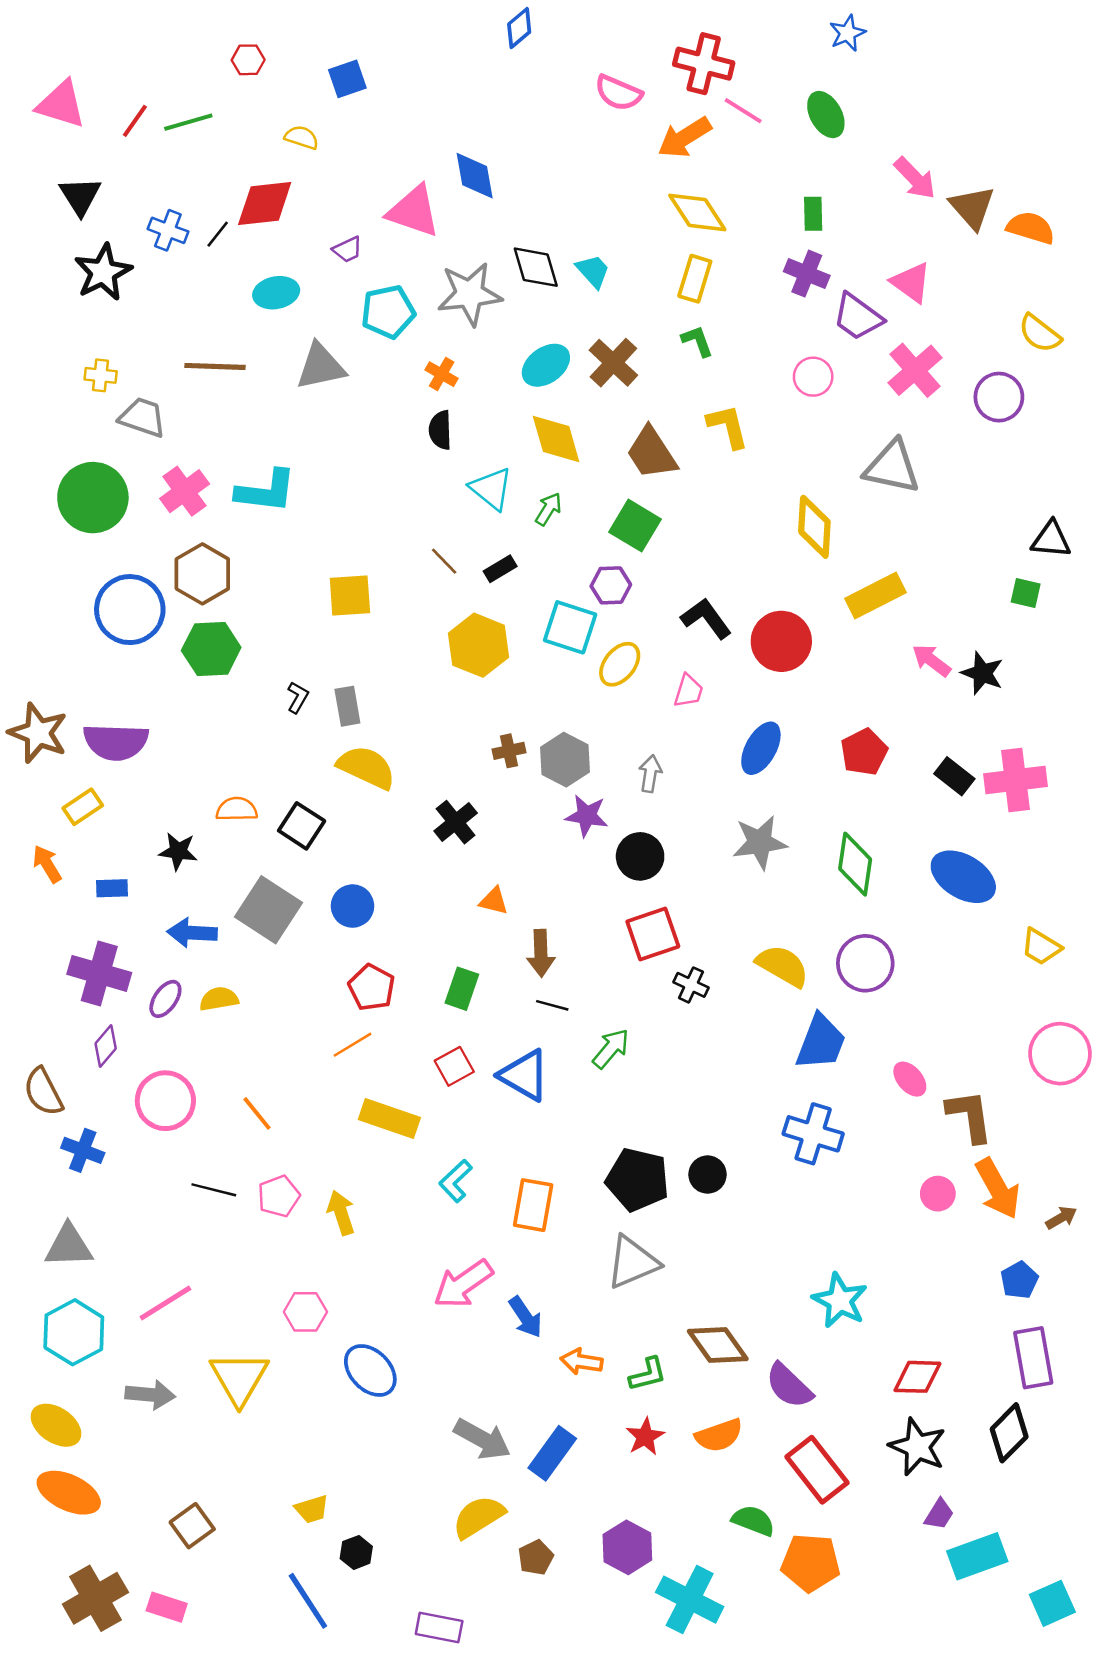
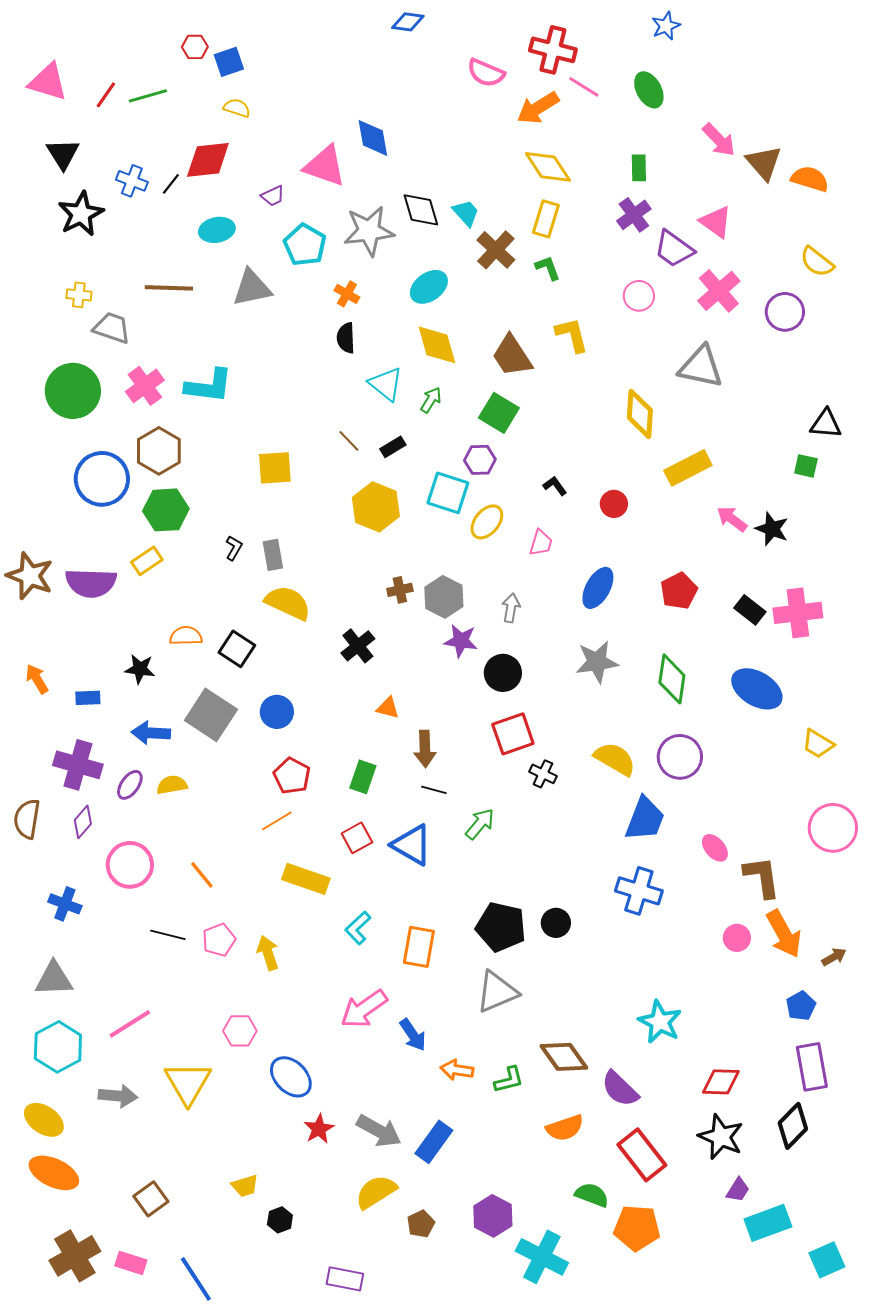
blue diamond: (519, 28) -> (408, 22), turned 48
blue square: (347, 79) -> (229, 62), moved
purple cross: (807, 274) -> (634, 215), turned 32
cyan pentagon: (388, 312) -> (305, 245), turned -30
brown cross: (613, 363) -> (496, 250), moved
black L-shape: (706, 618) -> (555, 486), size x0.6
red circle: (781, 641) -> (614, 504), size x0.6
yellow rectangle: (83, 807) -> (147, 561), moved
brown semicircle: (43, 1092) -> (27, 819), moved, turned 36
red star: (645, 1437) -> (319, 1129), moved
blue line: (308, 1601) -> (196, 1279), moved

